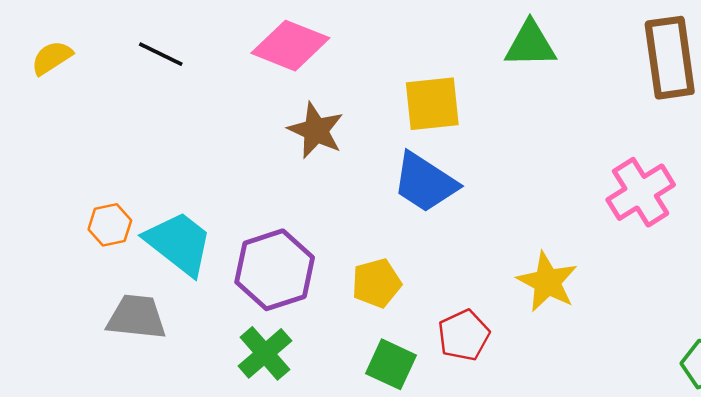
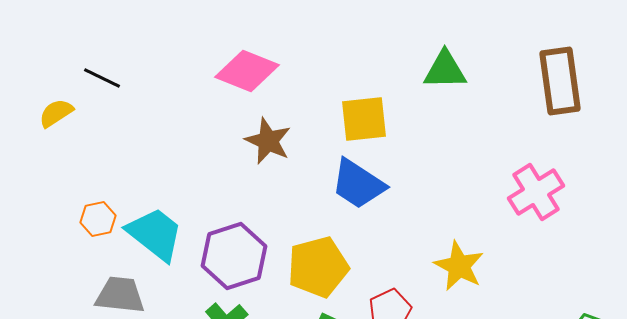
black line: (161, 54) -> (102, 78), moved
yellow semicircle: (52, 58) -> (56, 113), moved
yellow pentagon: (376, 283) -> (318, 267), size x1.5

